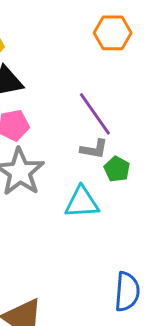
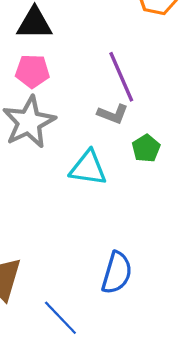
green pentagon: (117, 169) -> (146, 148), moved

